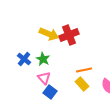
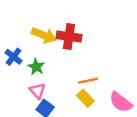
red cross: (69, 35) -> (69, 37), turned 30
blue cross: (24, 59) -> (14, 57), moved

